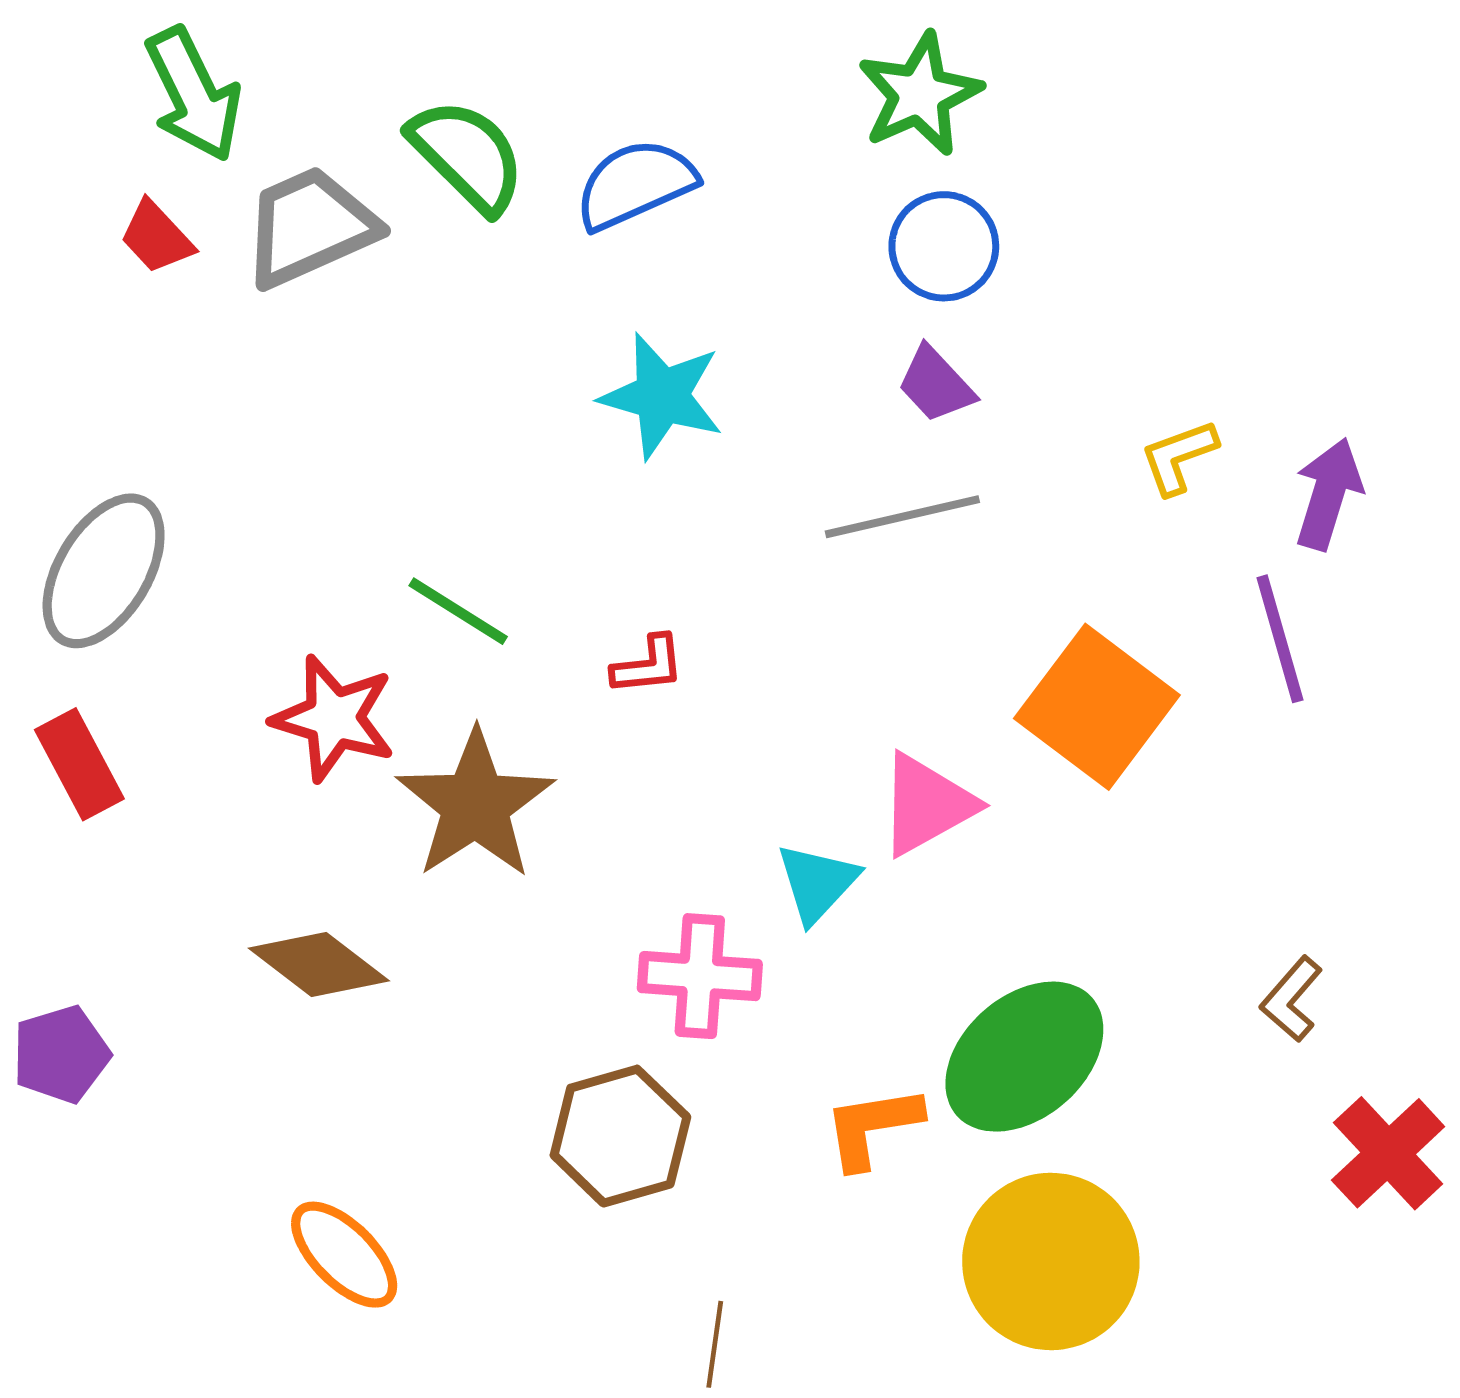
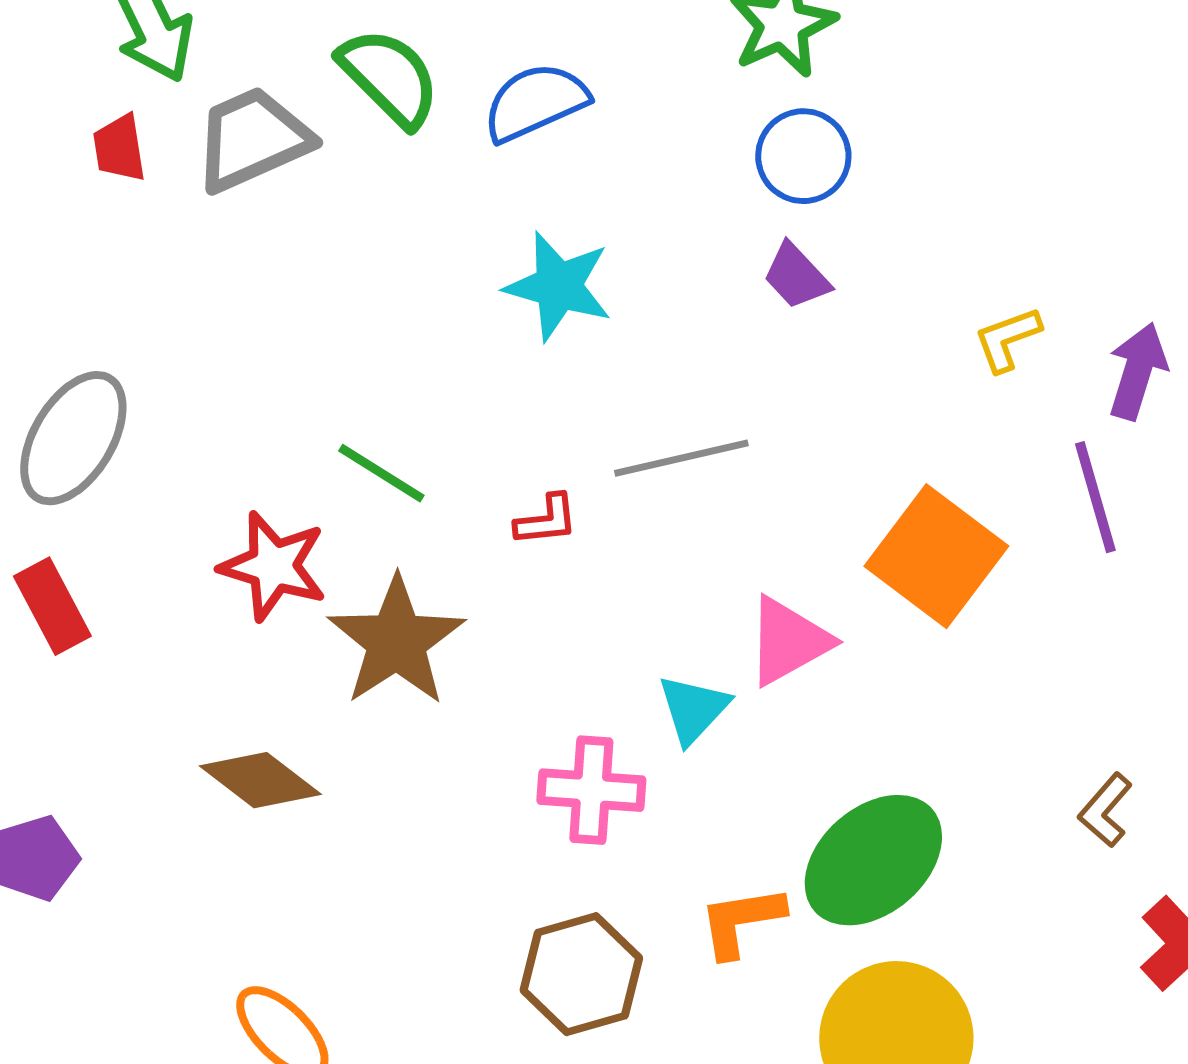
red trapezoid: (157, 237) -> (119, 148), turned 34
gray line: (902, 517) -> (681, 458), moved
brown hexagon: (620, 1136) -> (581, 974), moved

